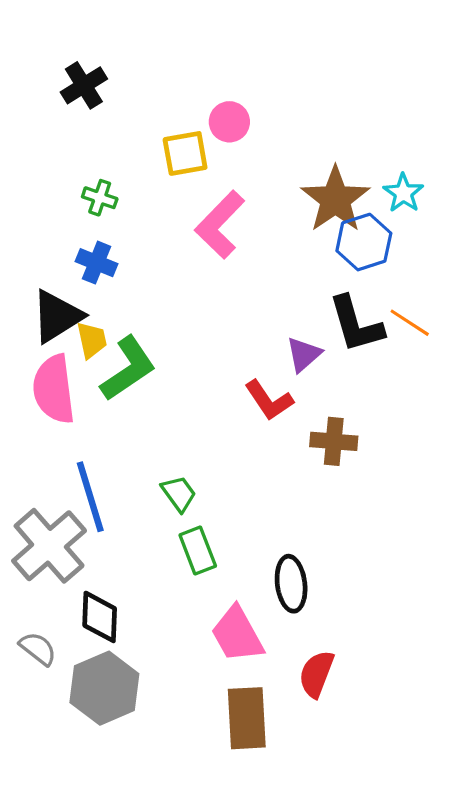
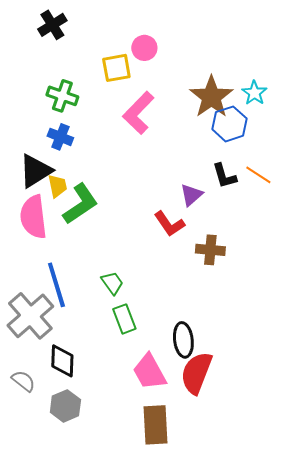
green cross: (100, 198) -> (62, 96), size x1.4
black L-shape: (356, 324) -> (224, 176), size x0.7
red semicircle: (316, 674) -> (196, 373), moved, size x1.4
gray hexagon: (104, 688) -> (65, 406), size x0.7

